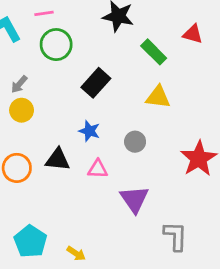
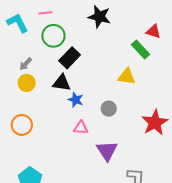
green rectangle: (154, 52) -> (141, 50), moved
black rectangle: (96, 83) -> (70, 58), moved
black triangle: (58, 160) -> (62, 83), moved

